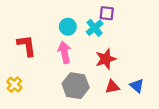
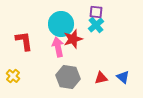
cyan circle: (68, 27) -> (61, 24), size x1.6
cyan cross: (95, 28) -> (96, 25), moved
red star: (106, 59) -> (73, 39), moved

